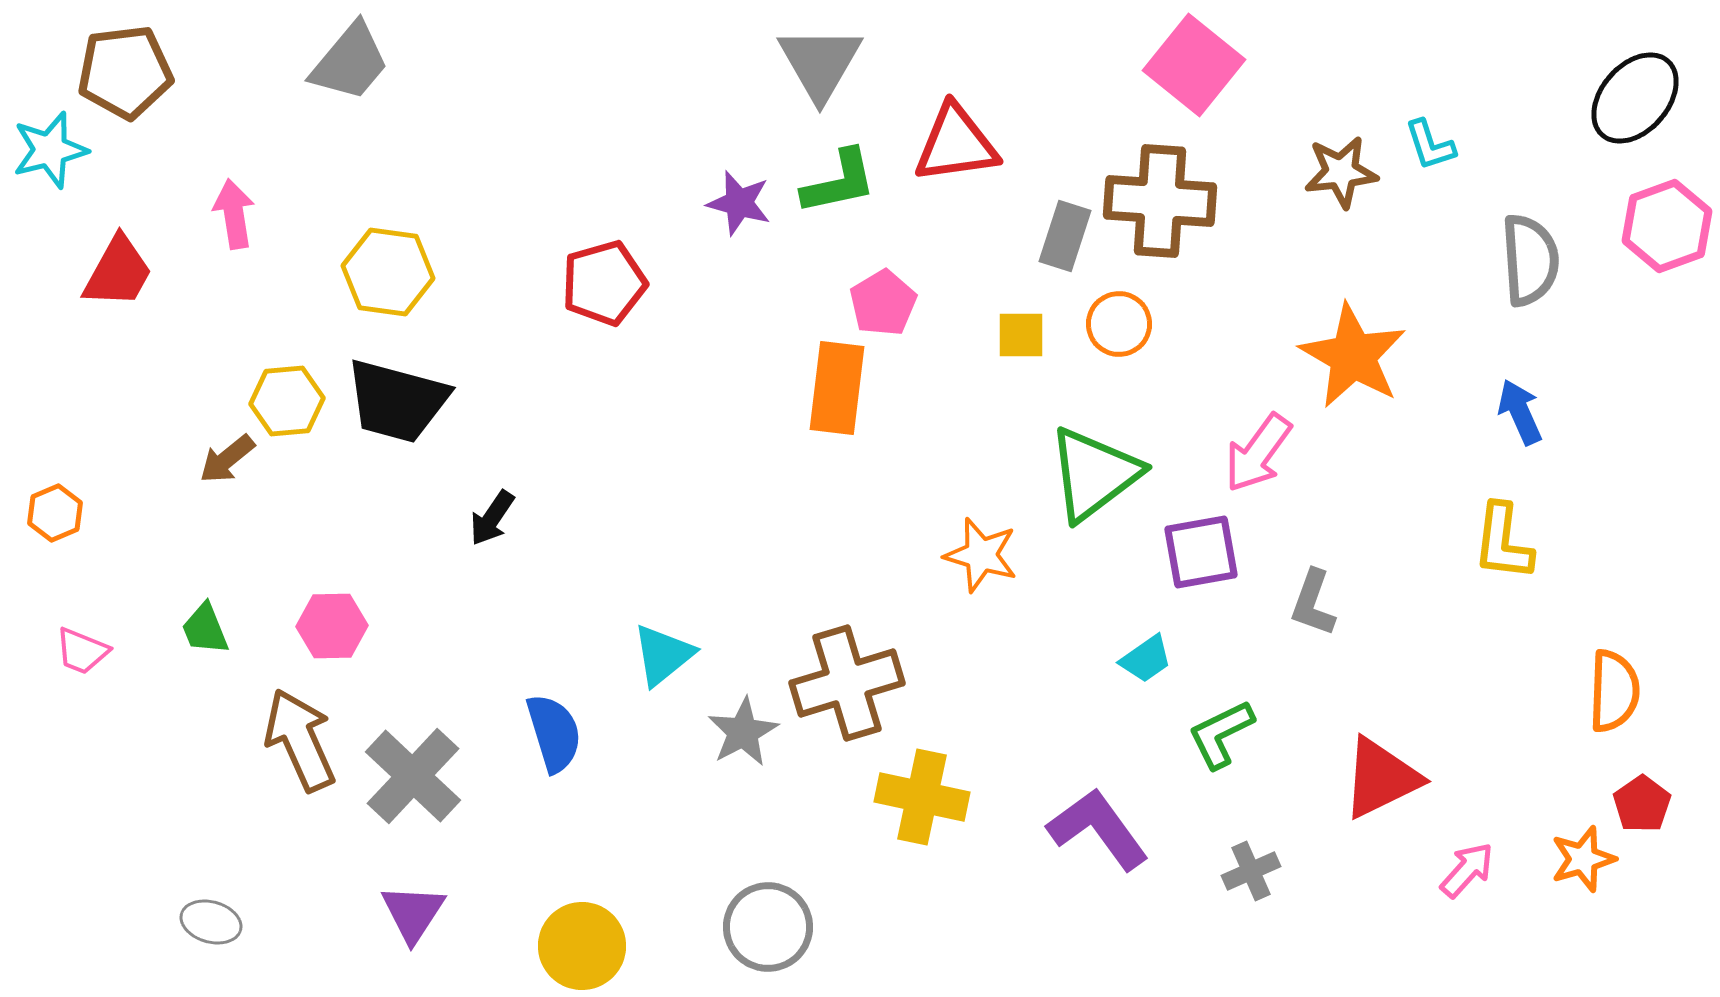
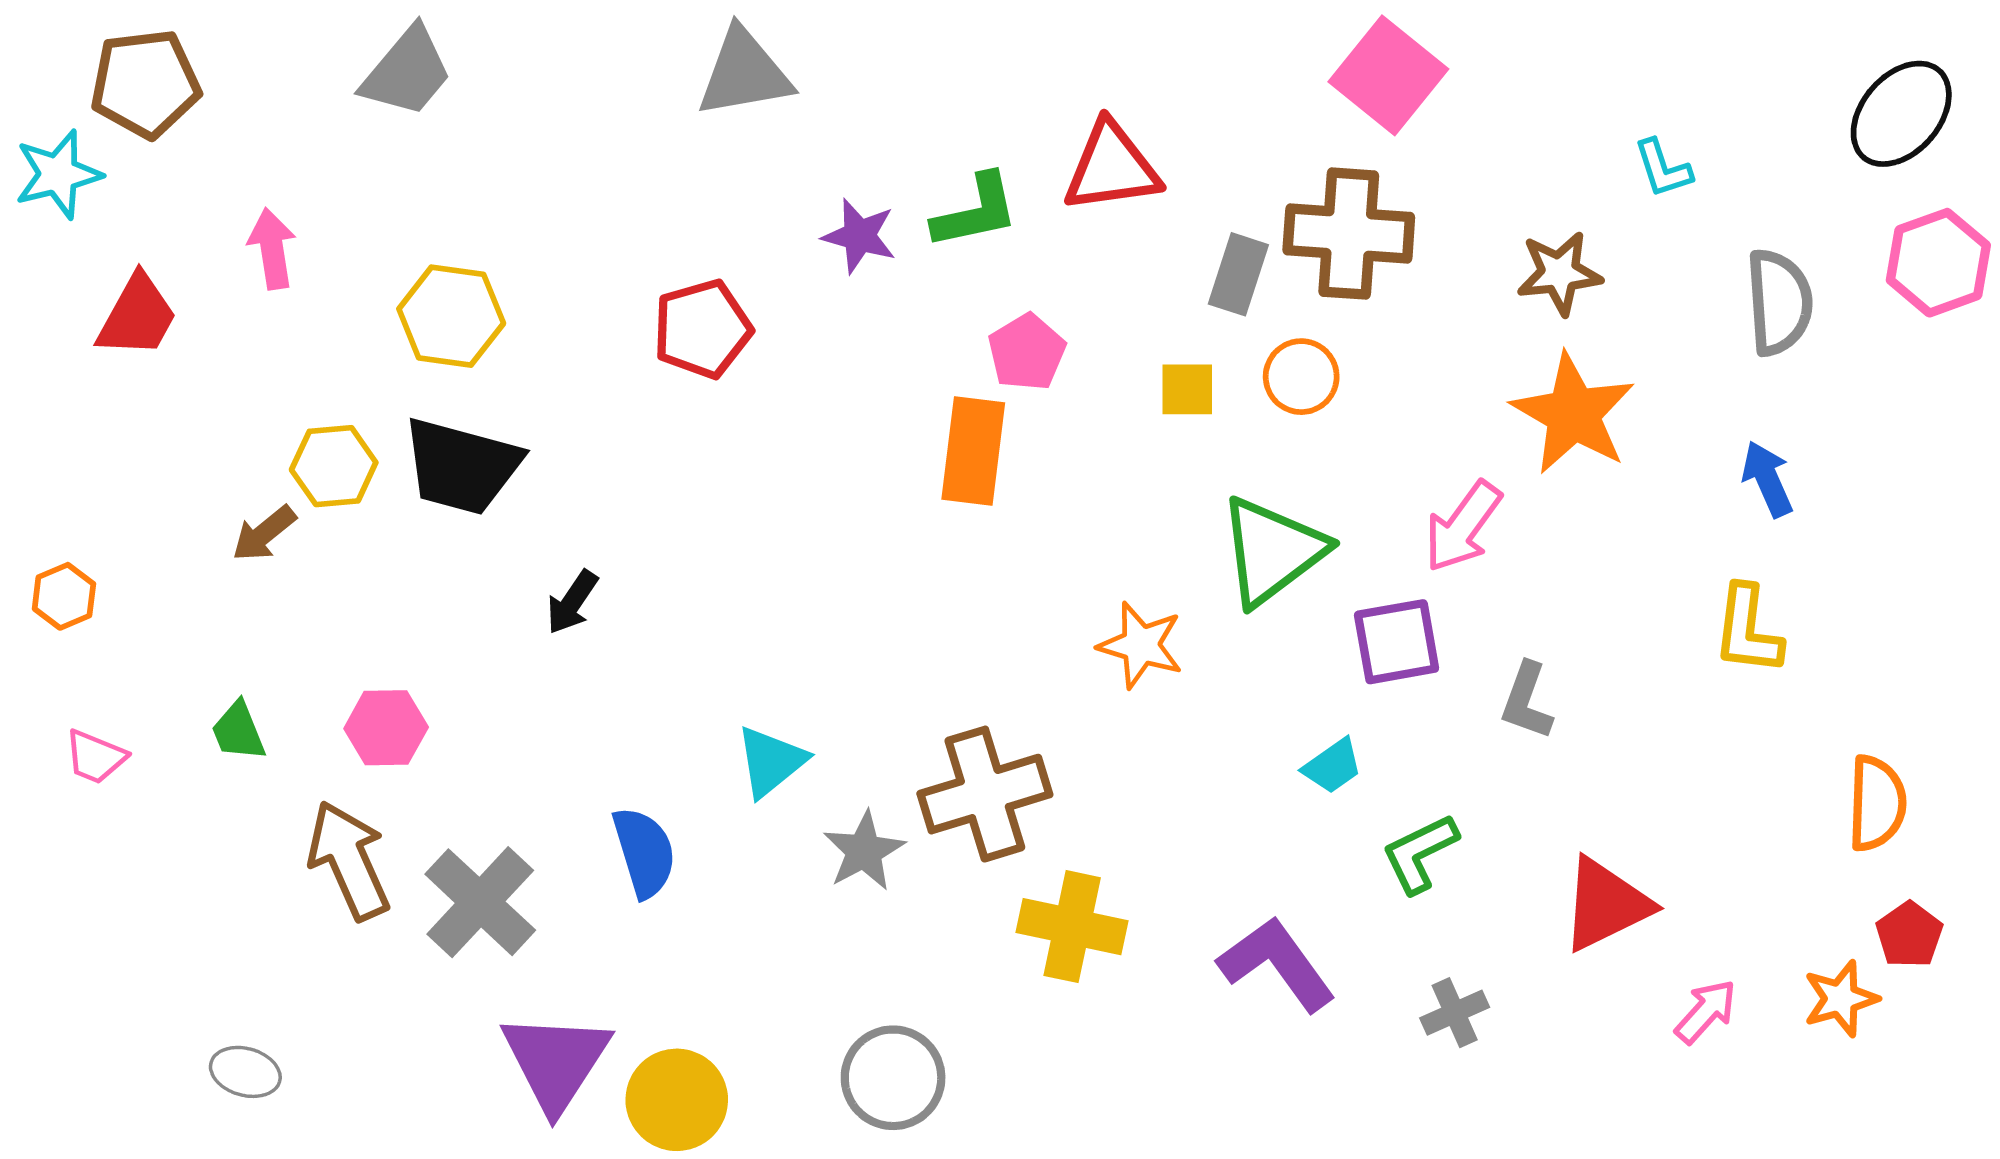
gray triangle: (820, 63) -> (744, 73), moved, turned 50
brown star: (1341, 172) -> (1559, 273), moved
purple triangle: (413, 913) -> (556, 1061), moved, size x1.5

